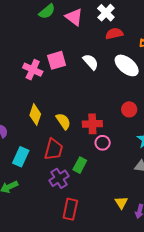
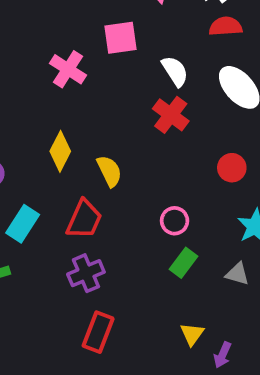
pink square: (57, 60) -> (120, 38), moved
red cross: (92, 124) -> (171, 115), moved, turned 30
green rectangle: (80, 165) -> (184, 263), moved

